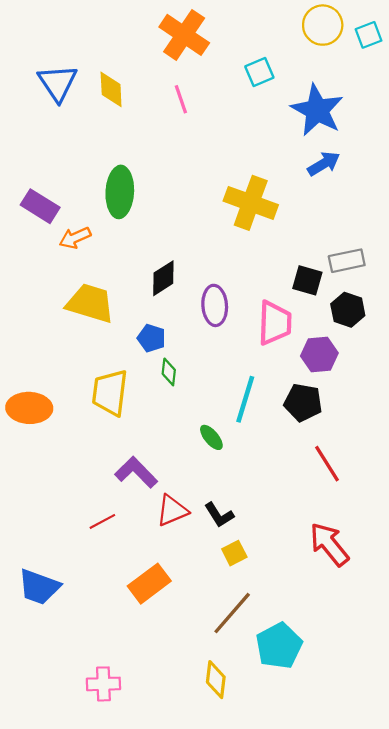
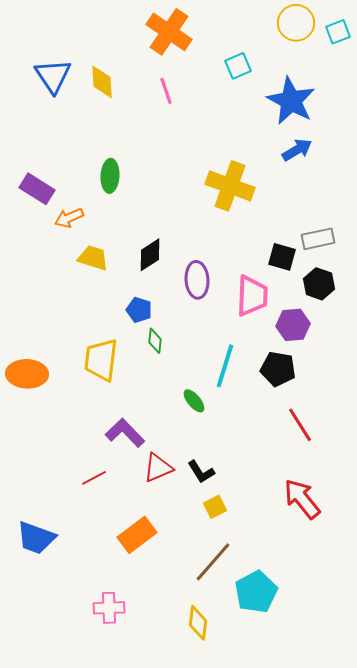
green ellipse: (120, 192) -> (110, 176), size x0.7
yellow trapezoid: (90, 303) -> (93, 258), moved, size x0.7
pink cross: (103, 684) -> (109, 608), moved

